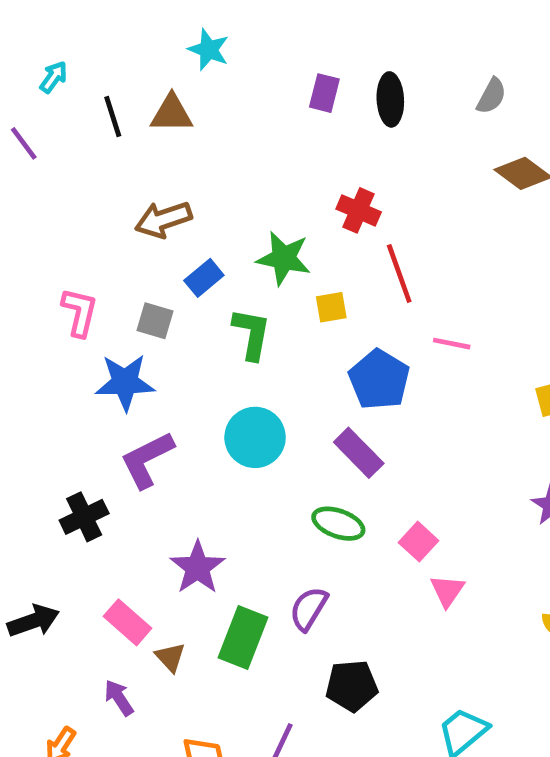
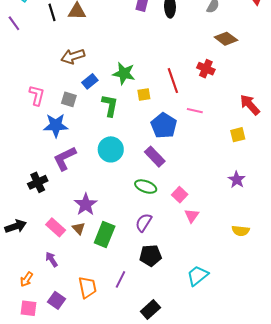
red cross: (359, 210) -> (206, 69), moved
purple semicircle: (309, 609) -> (144, 223), moved
brown triangle: (170, 657) -> (79, 228), moved

